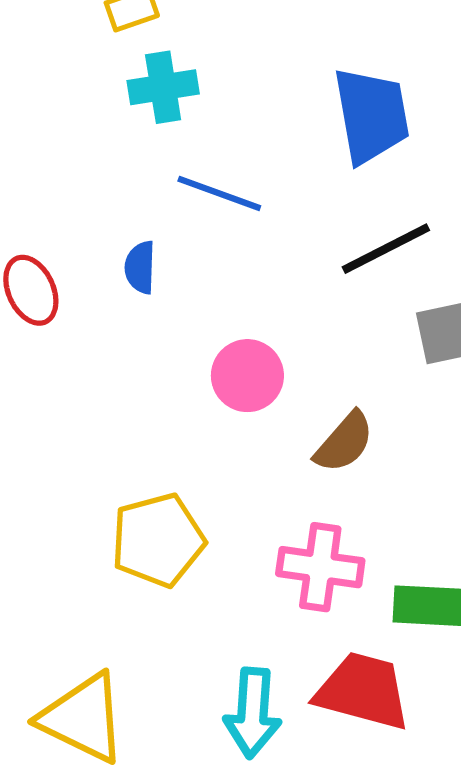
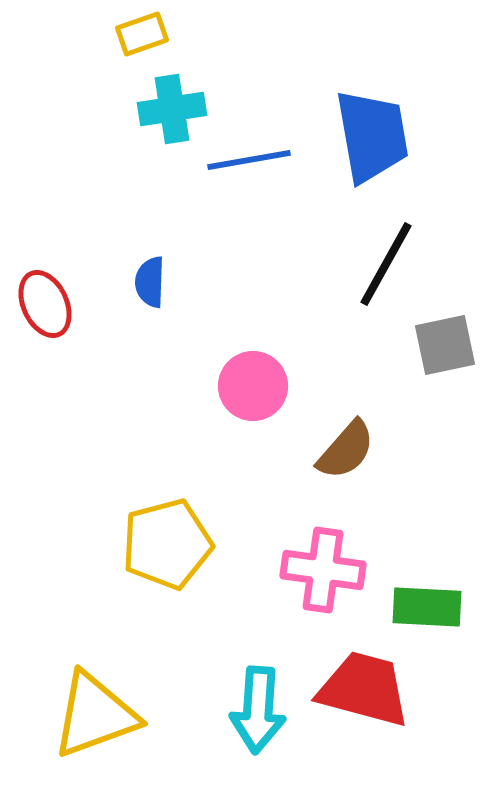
blue line: (219, 193) -> (249, 160), moved, turned -30
black line: (386, 249) -> (386, 264), turned -34
yellow triangle: (83, 718) -> (95, 715), turned -46

